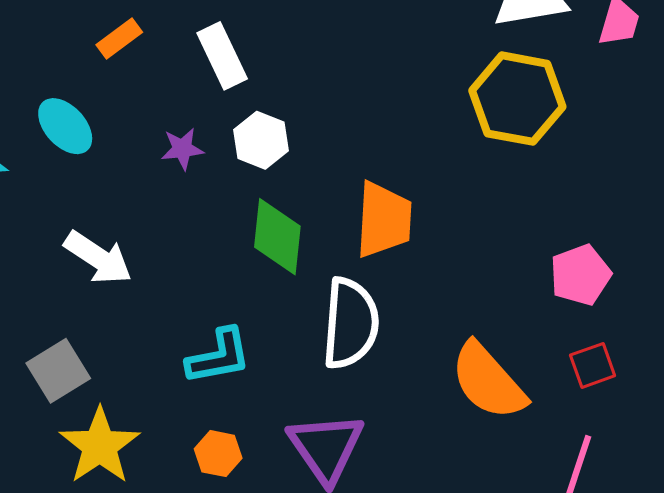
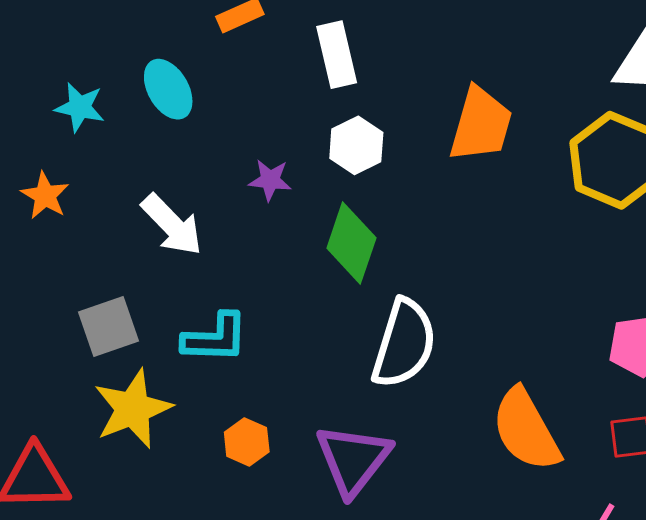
purple star: (182, 149) -> (270, 180), moved
orange trapezoid: (384, 220) -> (481, 124), moved
cyan L-shape: (219, 356) -> (215, 338), moved

